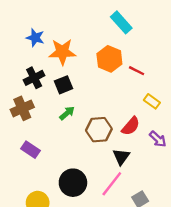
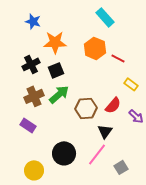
blue star: (35, 38) -> (33, 21), moved
brown cross: (22, 108) -> (34, 96), moved
green arrow: (67, 113) -> (59, 94), size x1.5

